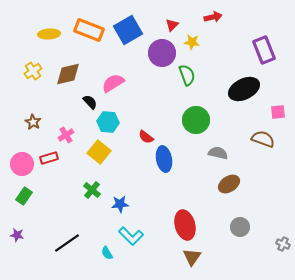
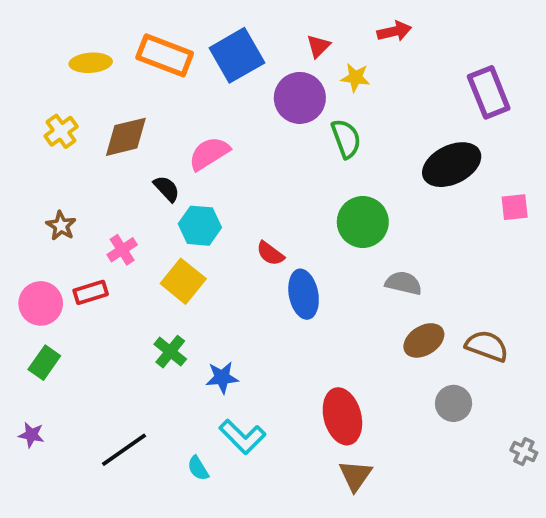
brown semicircle: (263, 139) -> (487, 346), moved
gray circle: (240, 227) -> (454, 403), moved

